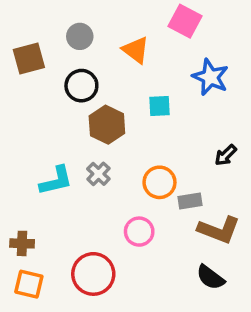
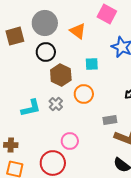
gray circle: (80, 36) -> (45, 23), size x1.6
orange circle: (160, 182) -> (84, 94), moved
pink circle: (139, 232) -> (70, 141), moved

